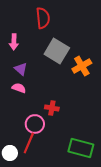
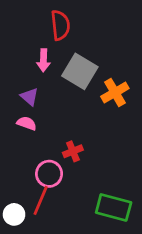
pink arrow: (14, 42) -> (43, 60), moved
red cross: (52, 108) -> (73, 151), turned -32

